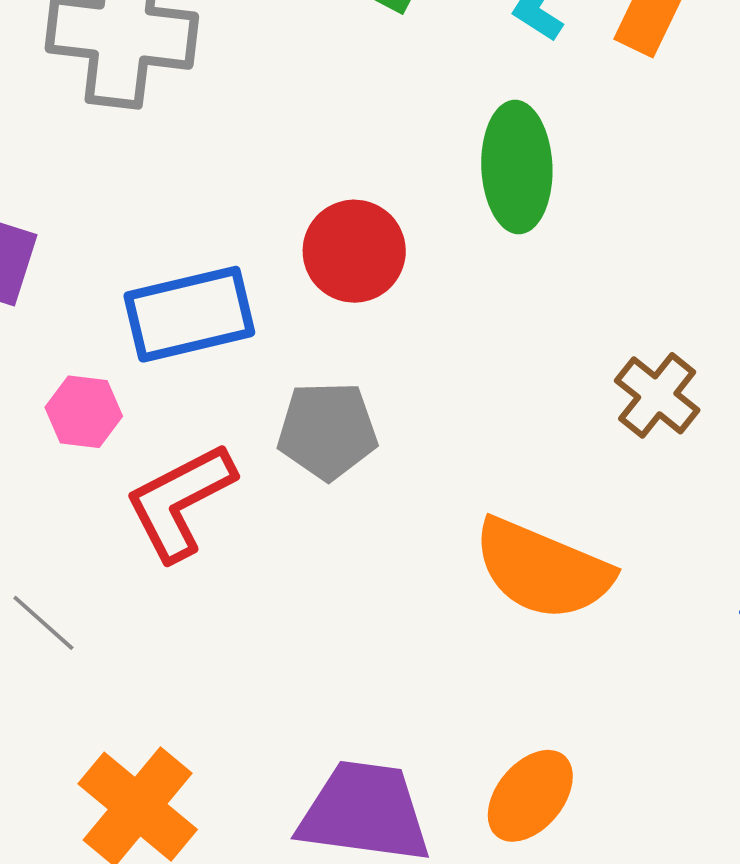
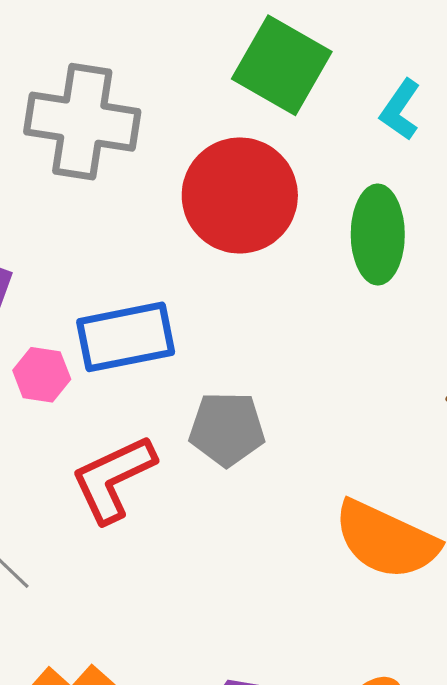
red circle: (354, 251) -> (240, 195), moved, size x1.5
pink hexagon: (84, 412) -> (42, 375), moved

